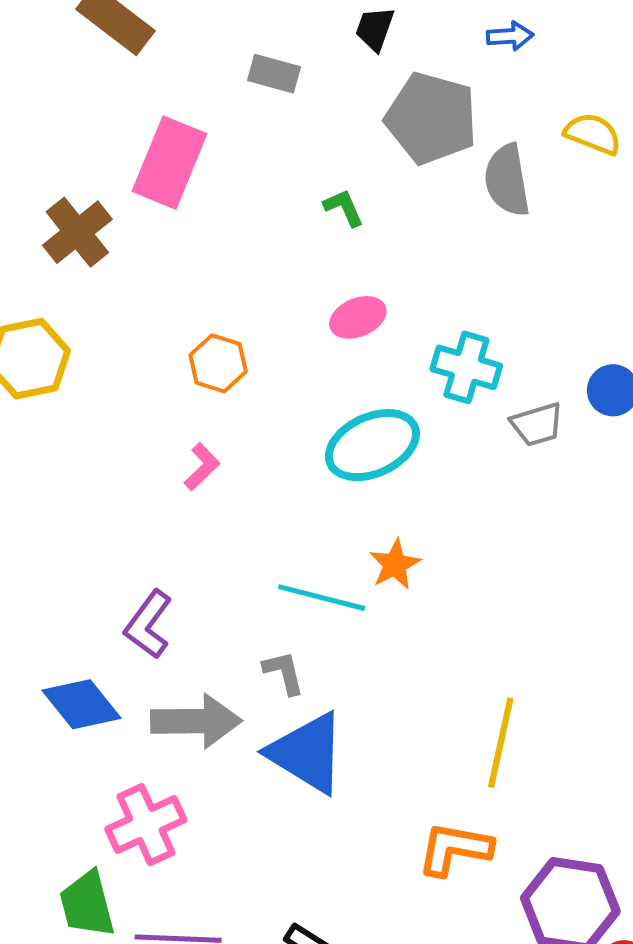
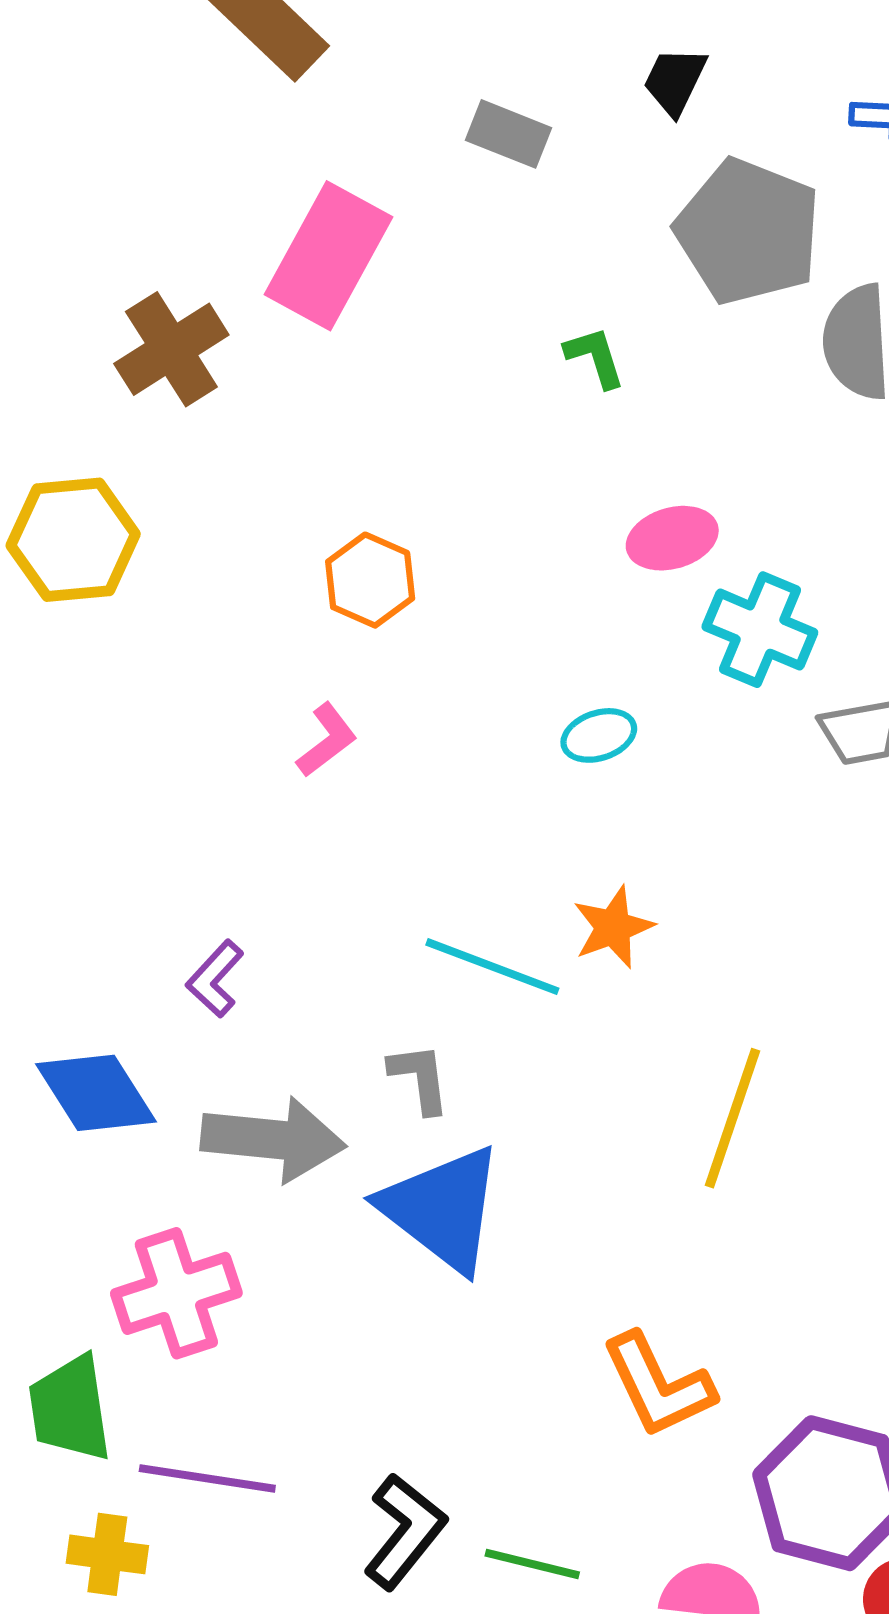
pink ellipse: (358, 317) -> (672, 538), moved
cyan ellipse: (372, 445) -> (599, 735), size x0.5
purple L-shape: (148, 624) -> (215, 979), size x0.7
yellow line: (501, 743) -> (733, 1118), moved
orange L-shape: (455, 849) -> (658, 1385), turned -132

